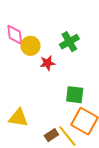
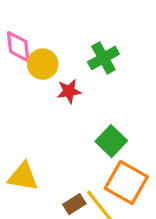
green square: (75, 95) -> (111, 141), turned 36

